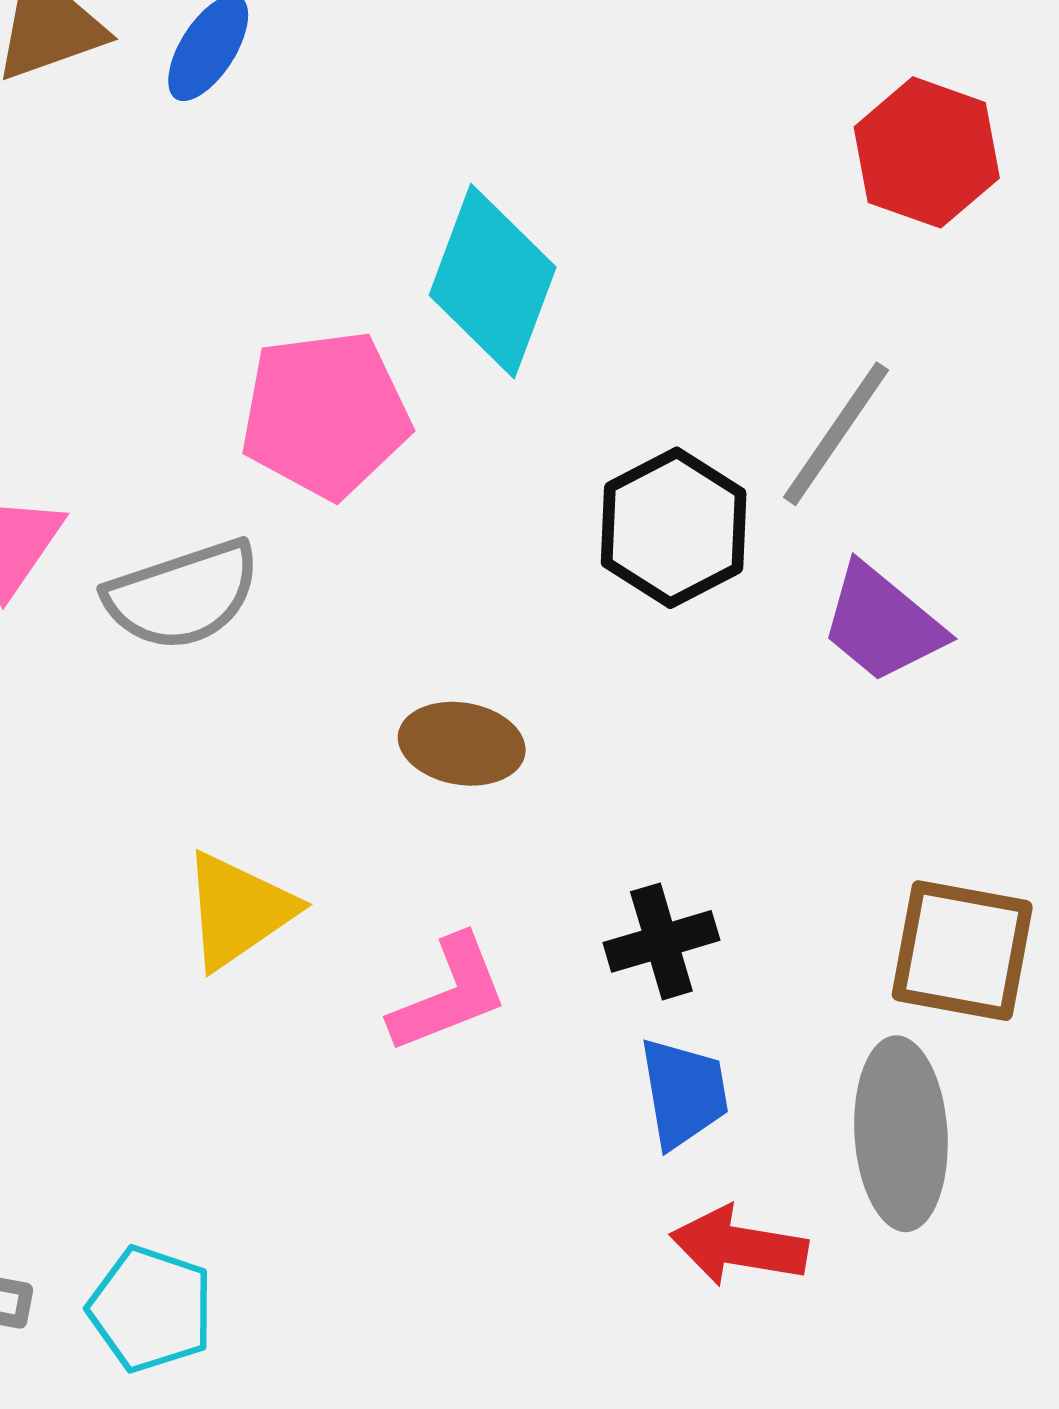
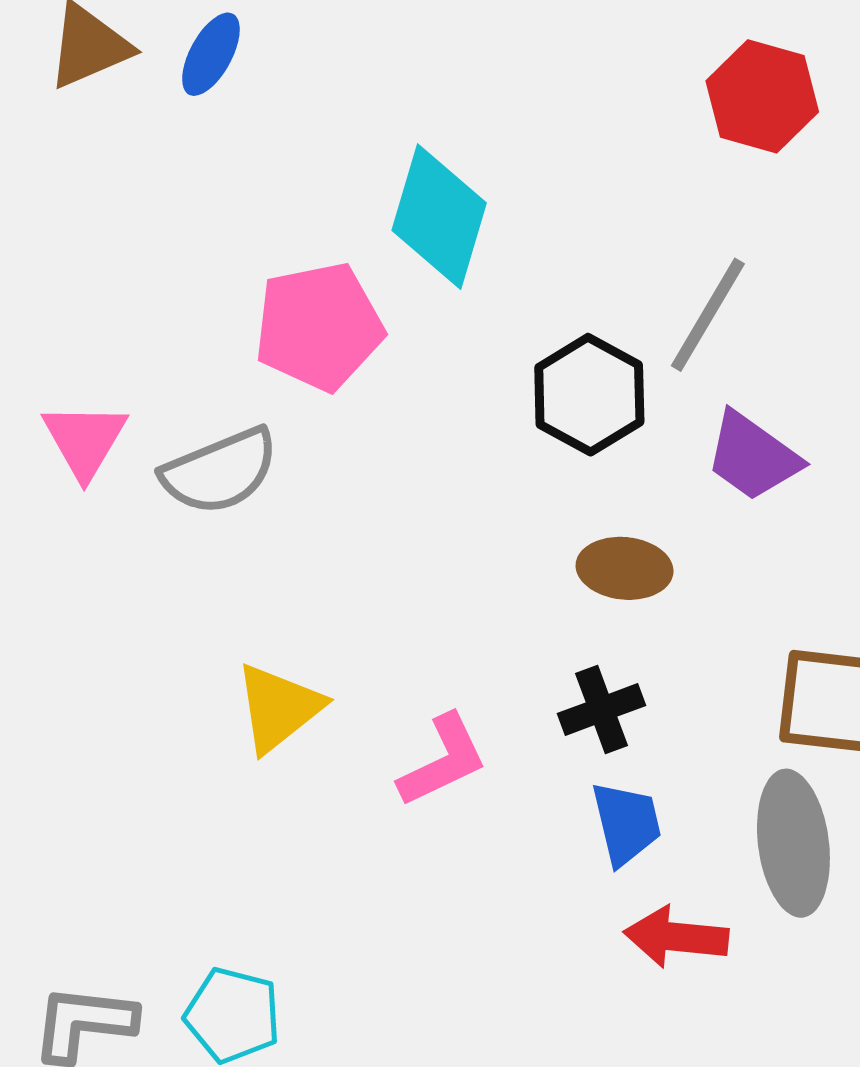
brown ellipse: (462, 744) -> (625, 568), moved

